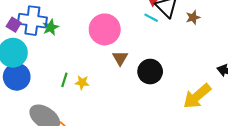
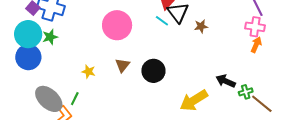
green star: (51, 27) -> (50, 37), moved
brown triangle: (120, 58) -> (122, 65), moved
green line: (64, 80) -> (75, 99), moved

